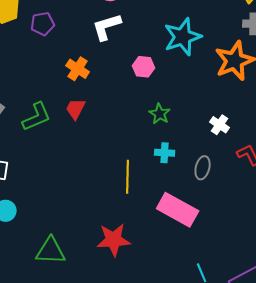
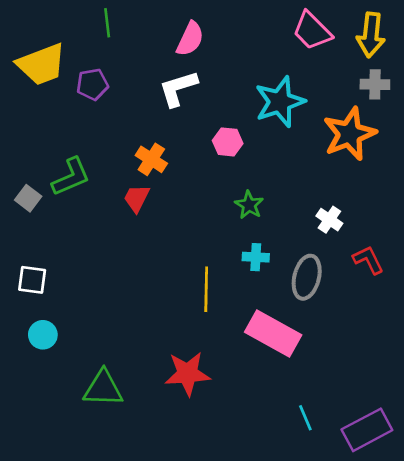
orange cross: (78, 69) -> (151, 159), moved
green L-shape: (37, 117) -> (71, 177), moved
gray ellipse: (203, 168) -> (307, 277), size x1.4

